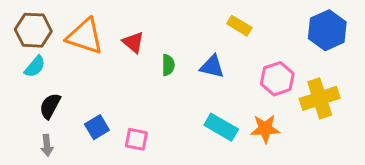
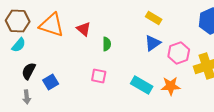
blue triangle: (212, 67) -> (153, 43), moved, turned -48
blue square: (97, 127) -> (51, 82), moved
pink square: (136, 139) -> (99, 76), moved

